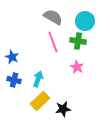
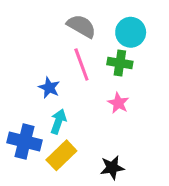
blue star: (12, 57) -> (49, 88), moved
blue cross: (14, 80) -> (25, 141), moved, size x1.5
black star: (63, 109) -> (112, 168), moved

